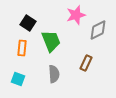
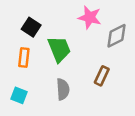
pink star: (76, 15) -> (90, 17), turned 30

